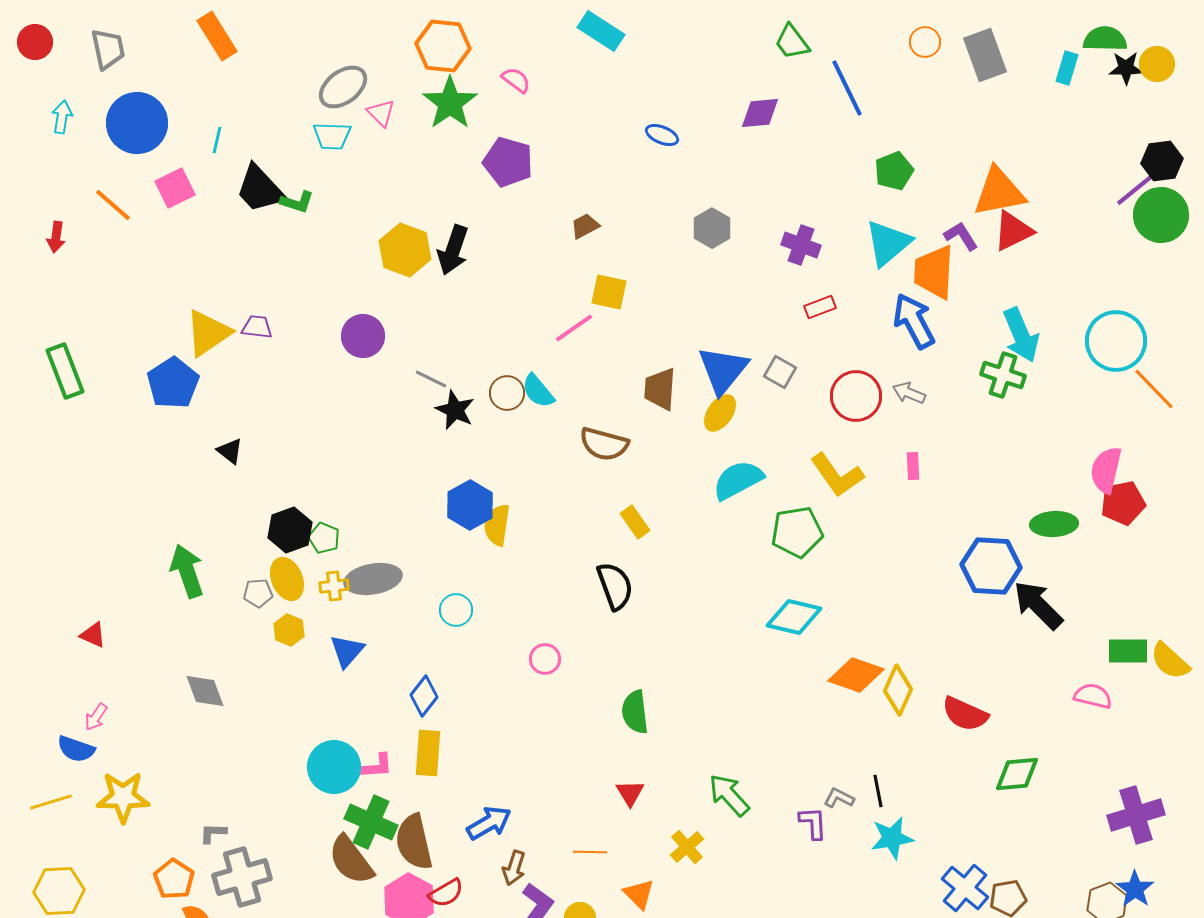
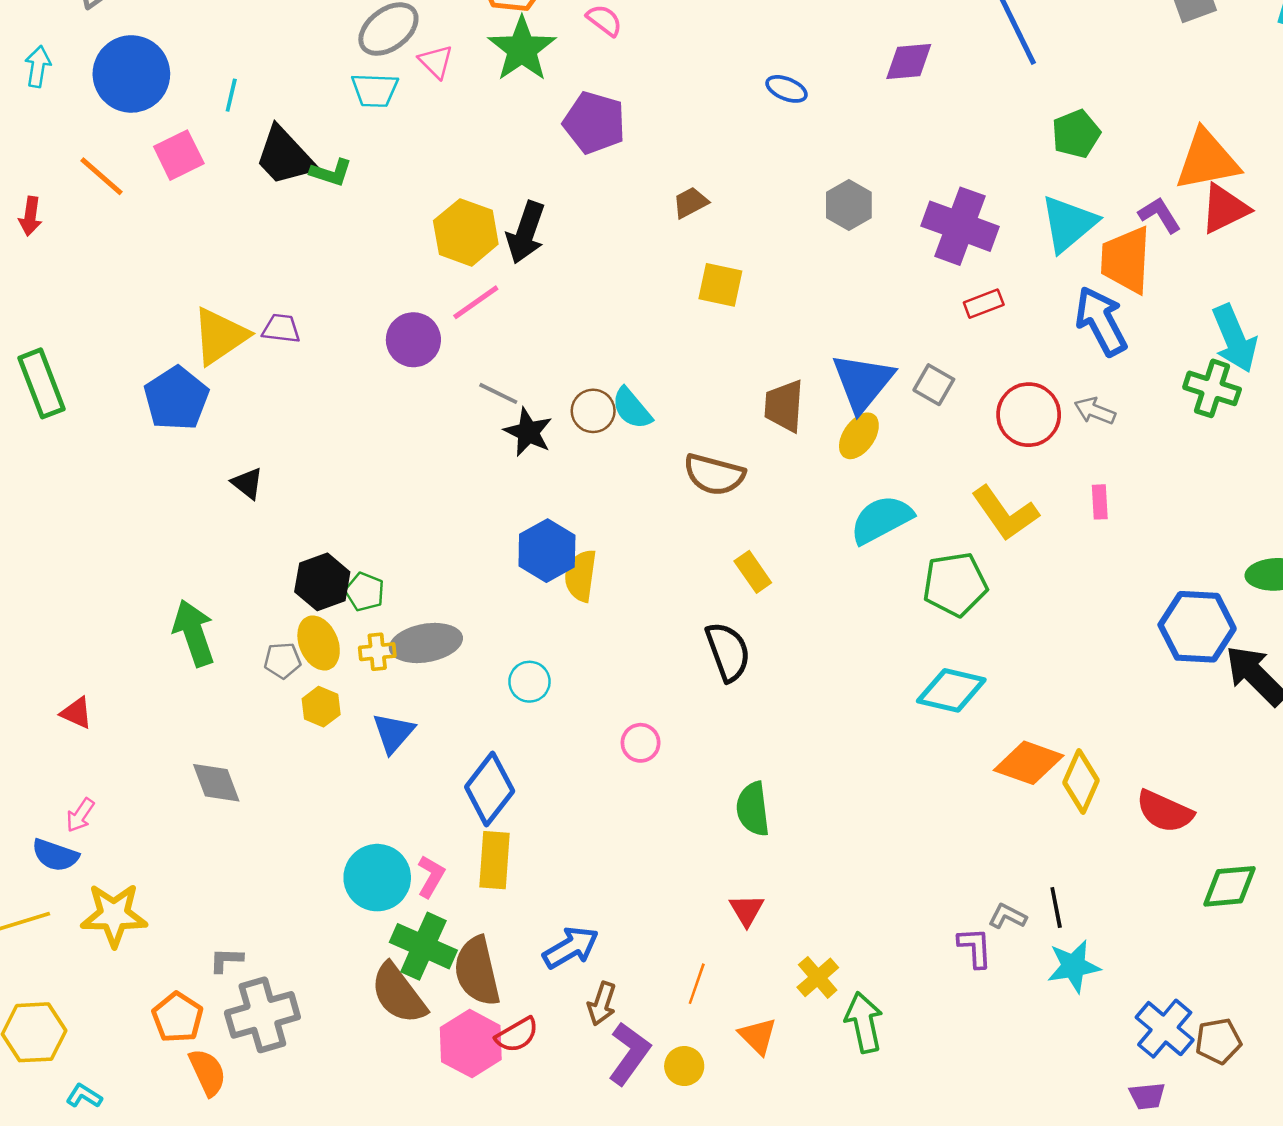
purple cross: (801, 245) -> (960, 226), size x1.5
pink line: (574, 328) -> (476, 302), moved
blue diamond: (424, 696) -> (490, 789), size x1.4
pink L-shape: (377, 766) -> (431, 876), turned -56
green arrow: (729, 795) -> (864, 1022), moved, turned 30
orange line: (590, 852) -> (697, 984), turned -72

